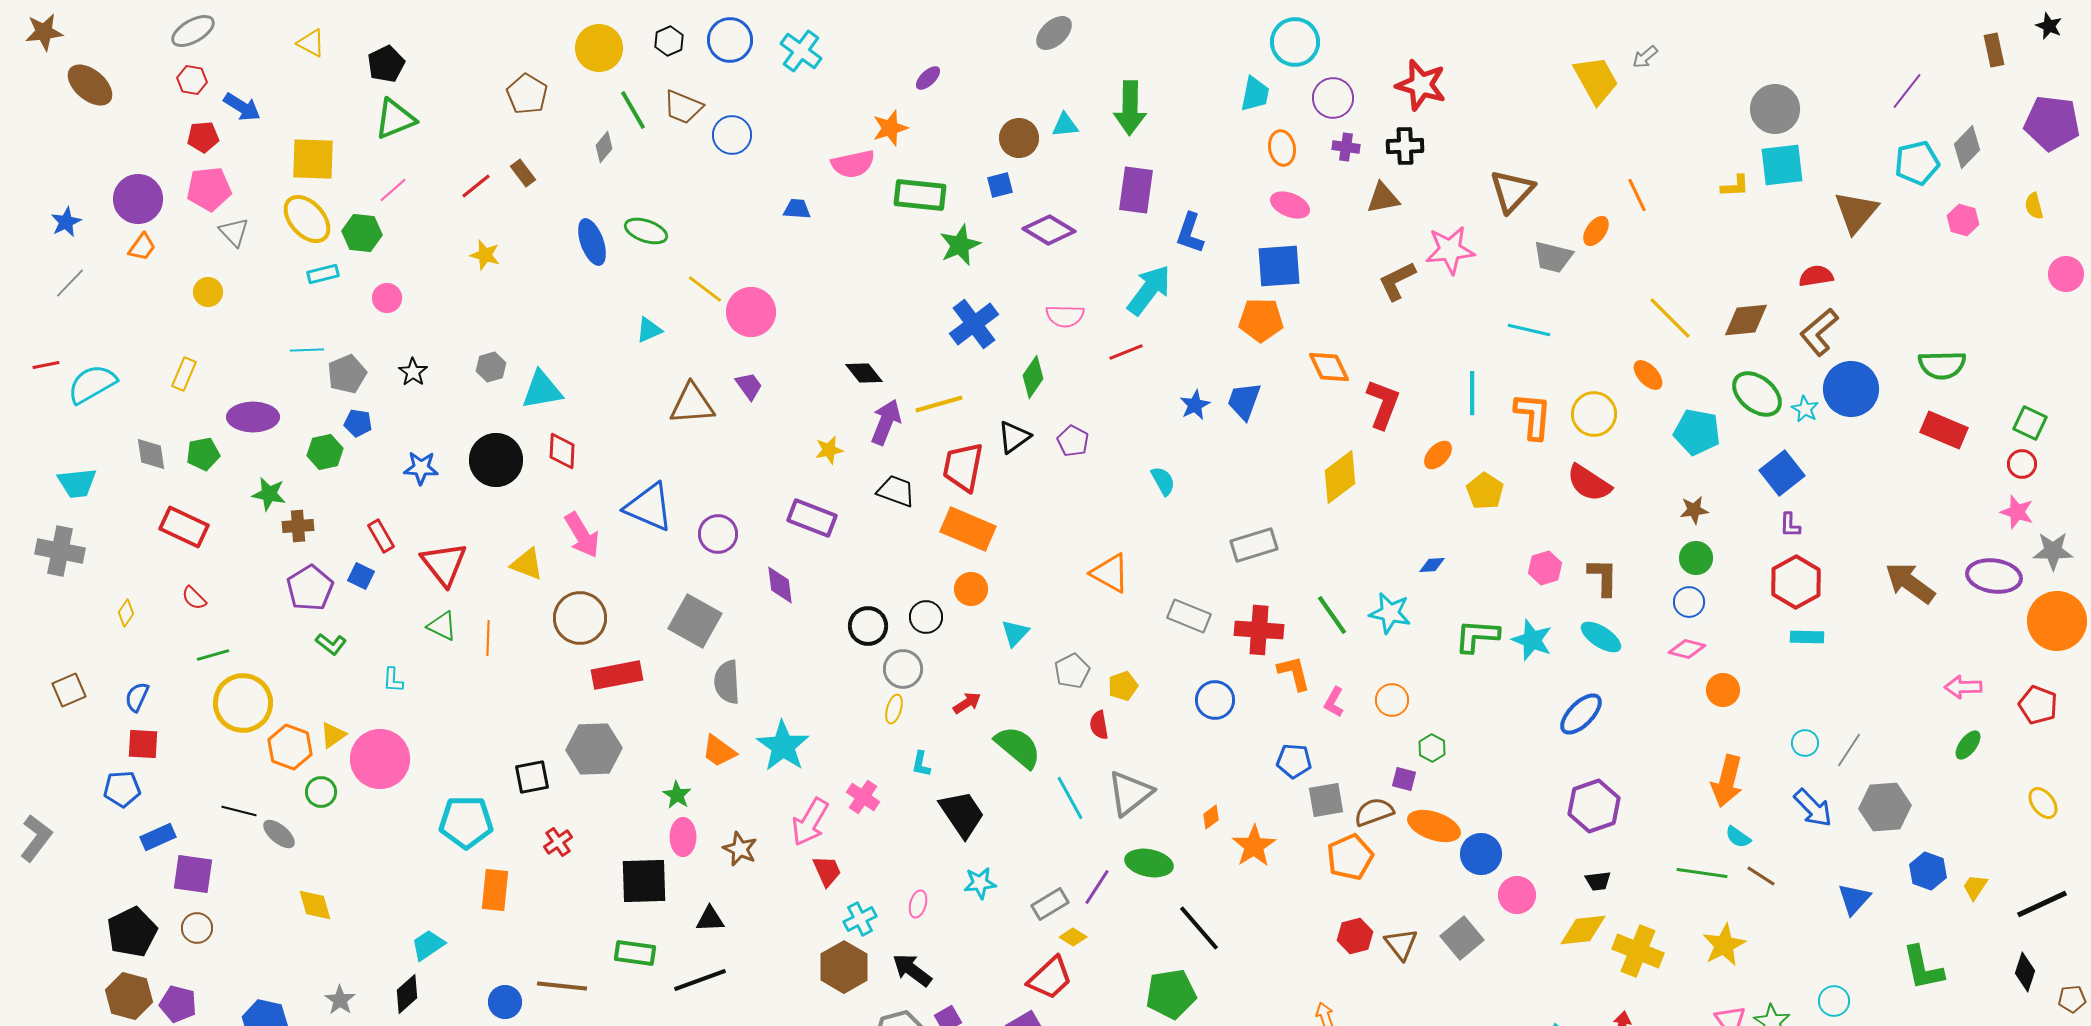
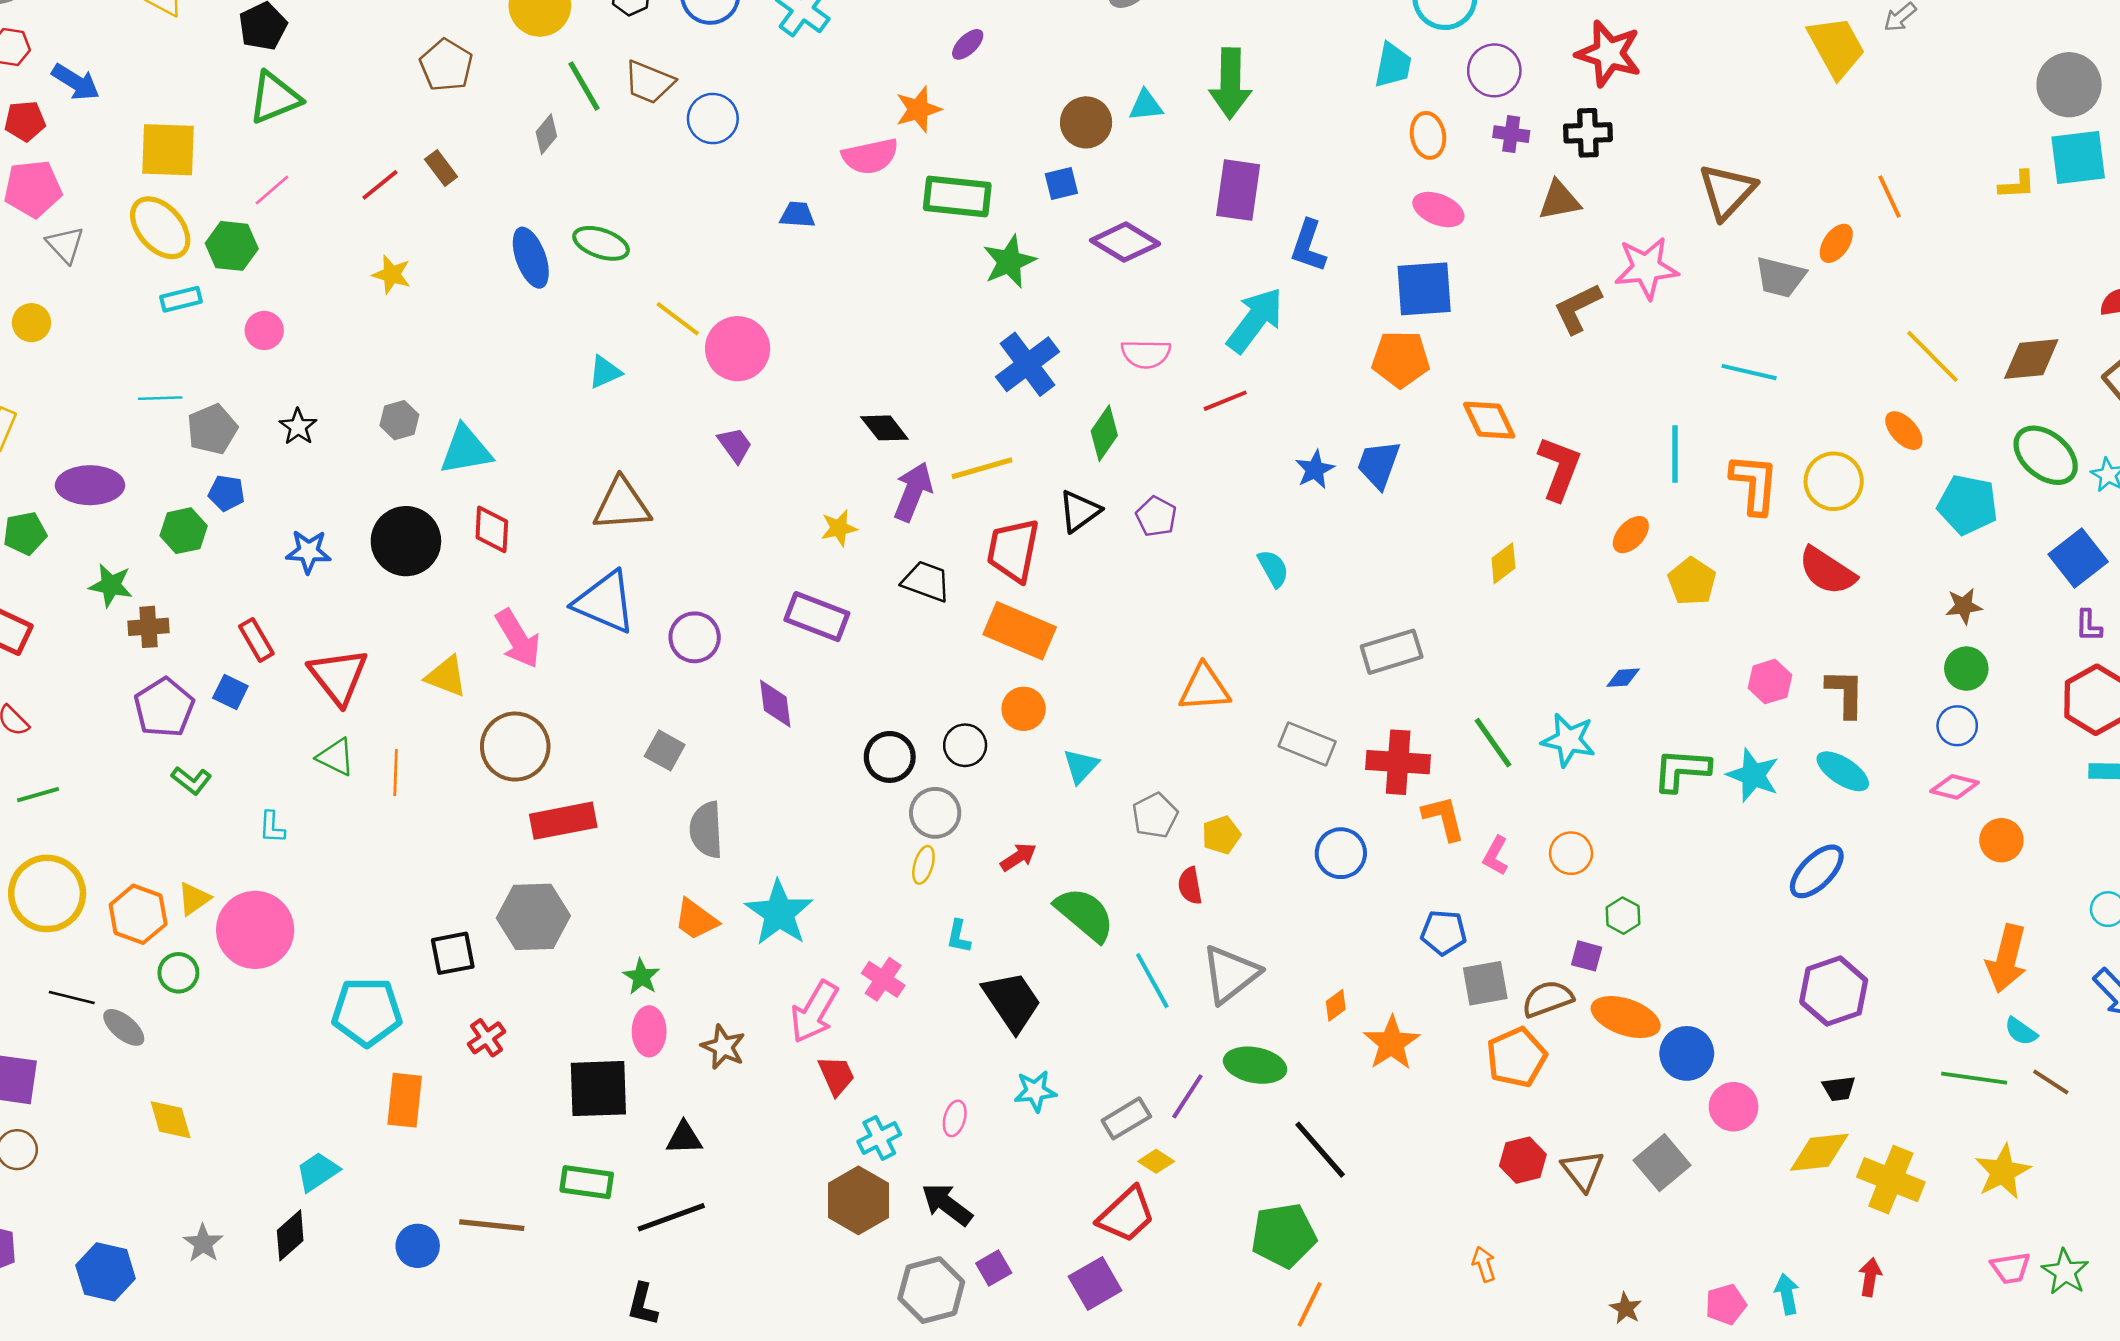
brown triangle: (692, 404) -> (622, 505), moved
yellow diamond: (1340, 477) -> (1503, 563), size x0.6
orange triangle: (1110, 573) -> (1204, 688), turned -33
gray square: (695, 621) -> (665, 750), size x0.6
yellow circle: (243, 703) -> (47, 893), moved

